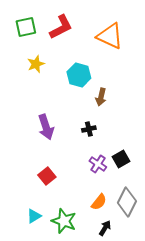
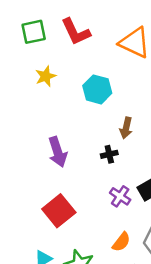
red L-shape: (61, 27) -> (76, 32), turned 92
brown arrow: (101, 97) -> (126, 128), moved
red square: (47, 176) -> (59, 211), size x1.5

